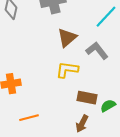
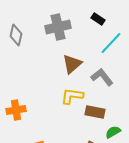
brown rectangle: (87, 98) -> (95, 112), moved

